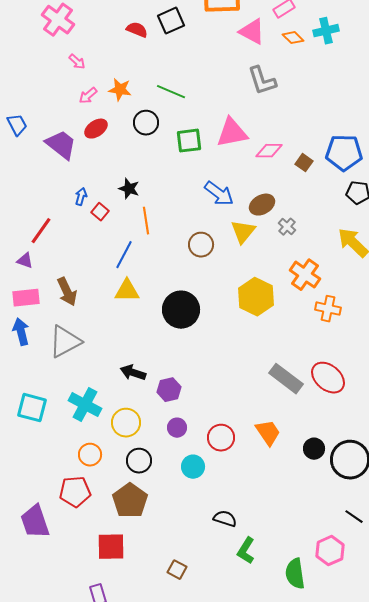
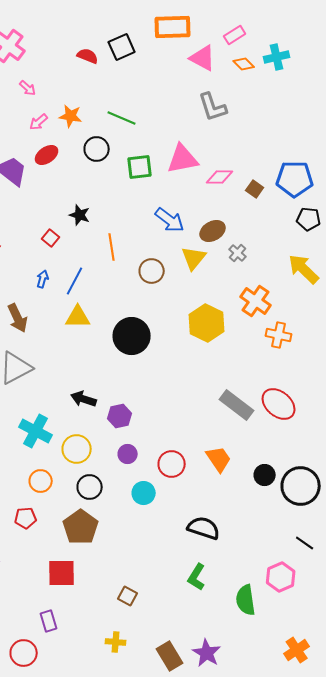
blue arrow: (81, 197) -> (43, 279), moved
orange line: (146, 221) -> (112, 247), moved
red pentagon: (75, 492) -> (26, 518), size x0.7
black semicircle: (225, 519) -> (204, 528), moved, size x1.4

